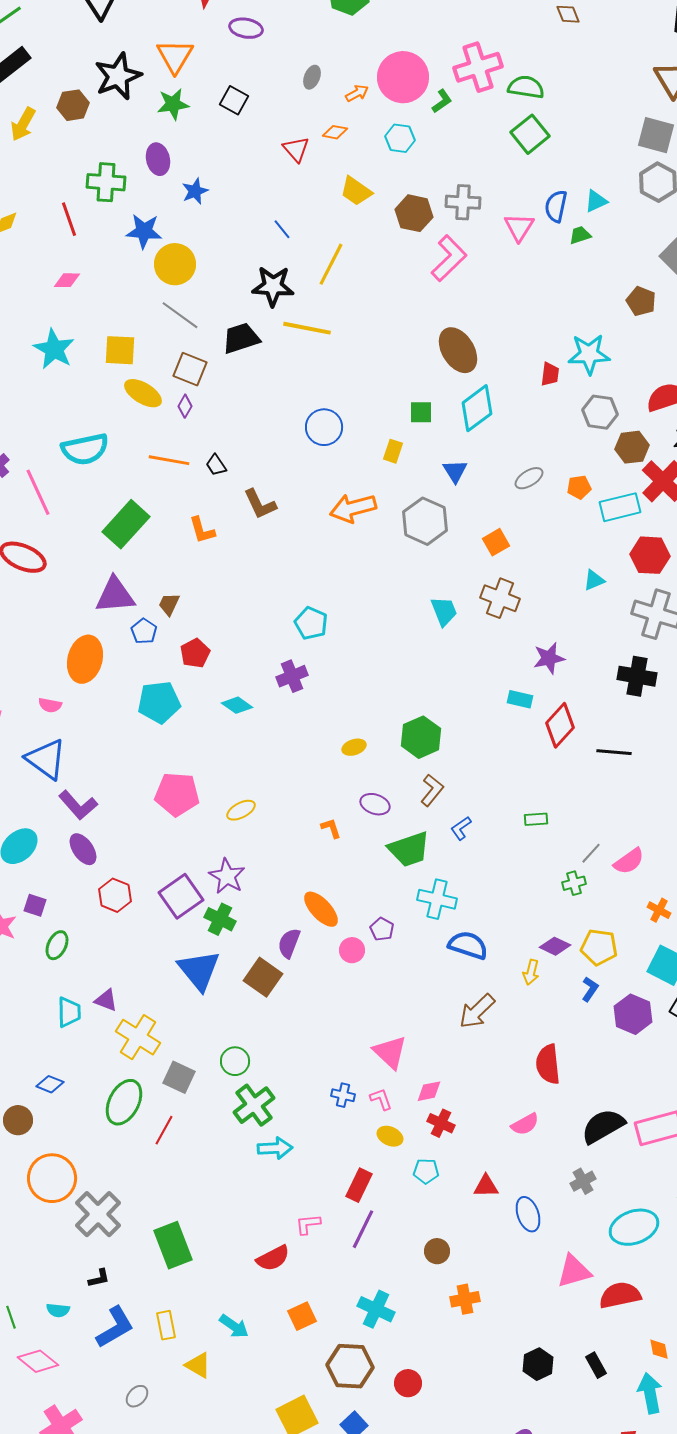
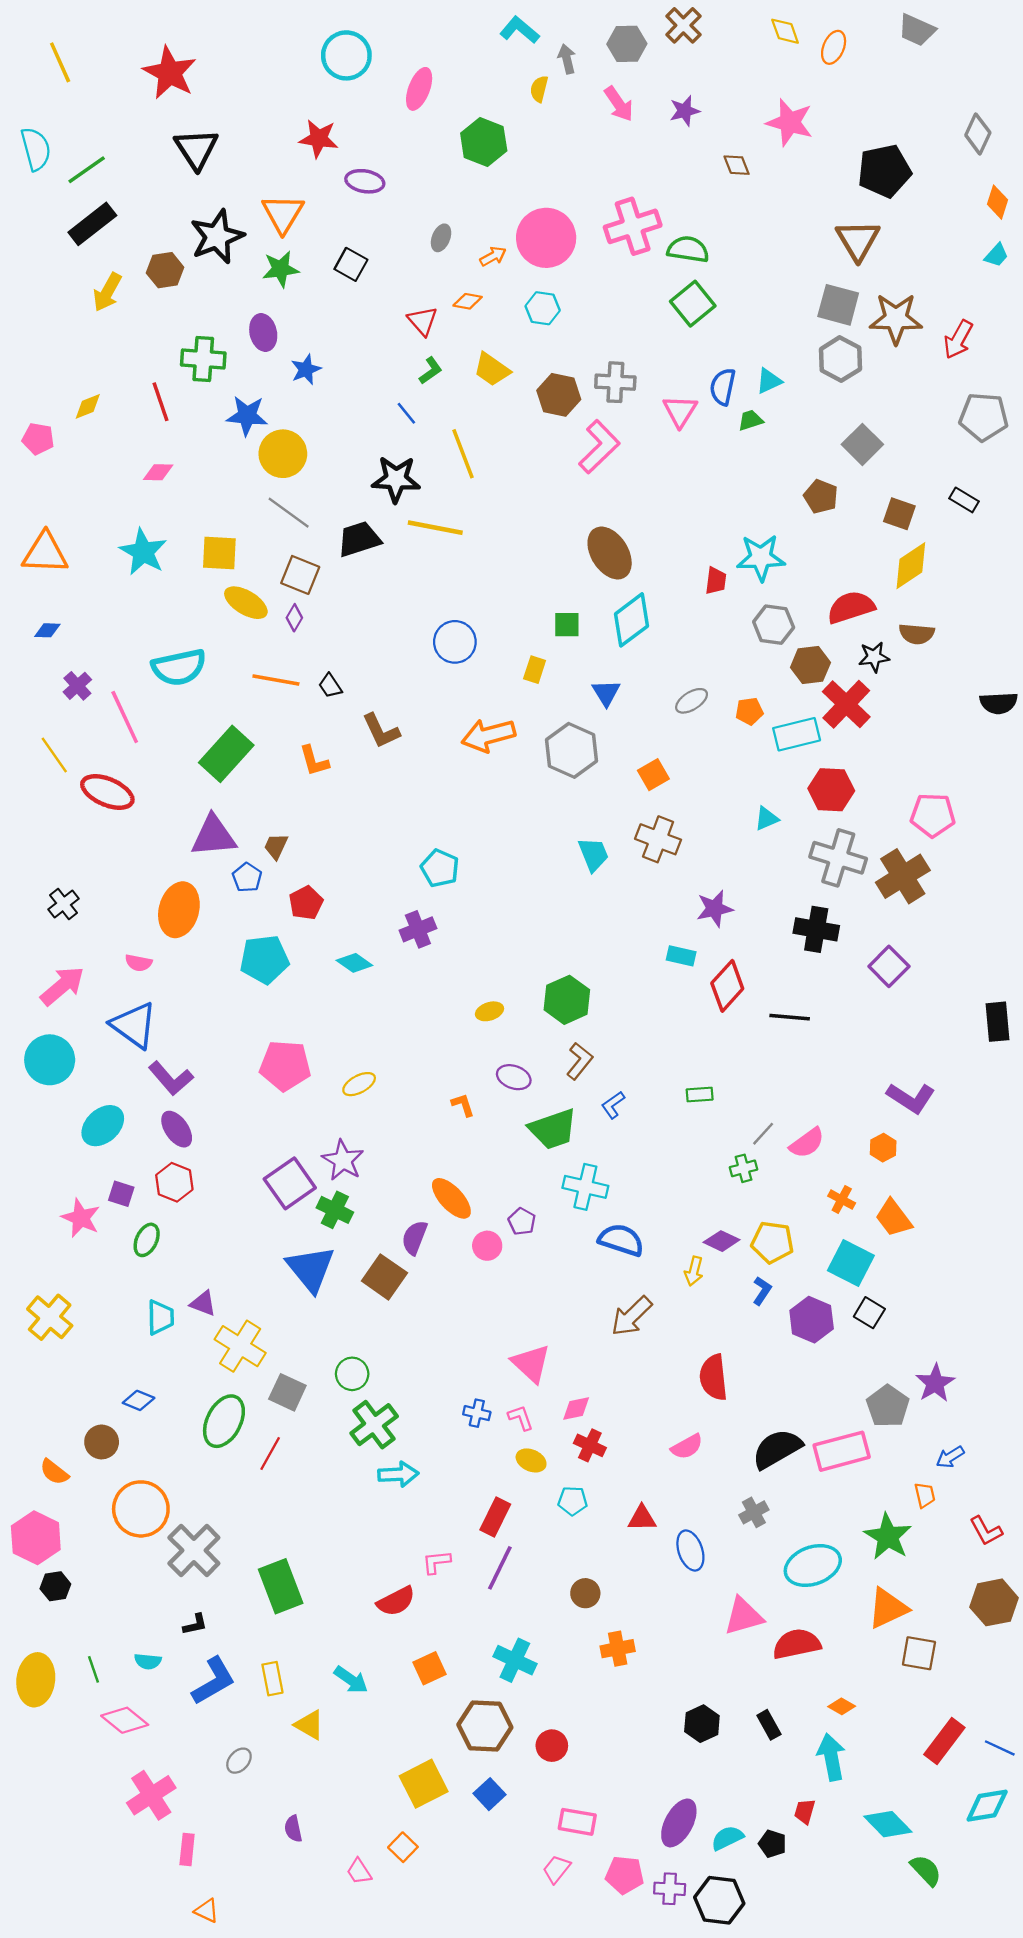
green L-shape: (442, 101) -> (431, 371), moved
yellow line: (331, 264) -> (463, 454), turned -48
red hexagon: (115, 895) -> (174, 1182), moved
orange diamond: (659, 1349) -> (842, 1706), turned -50

